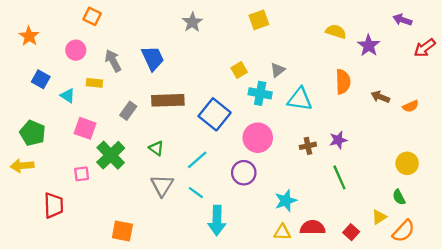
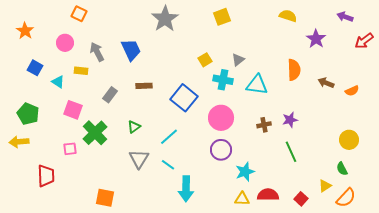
gray star: (192, 22) -> (165, 19), size x1.5
yellow semicircle: (336, 32) -> (288, 16), moved
brown rectangle: (168, 100) -> (144, 86), size x0.6
green triangle: (156, 148) -> (134, 127), turned 48
purple circle: (244, 173) -> (221, 150), moved

